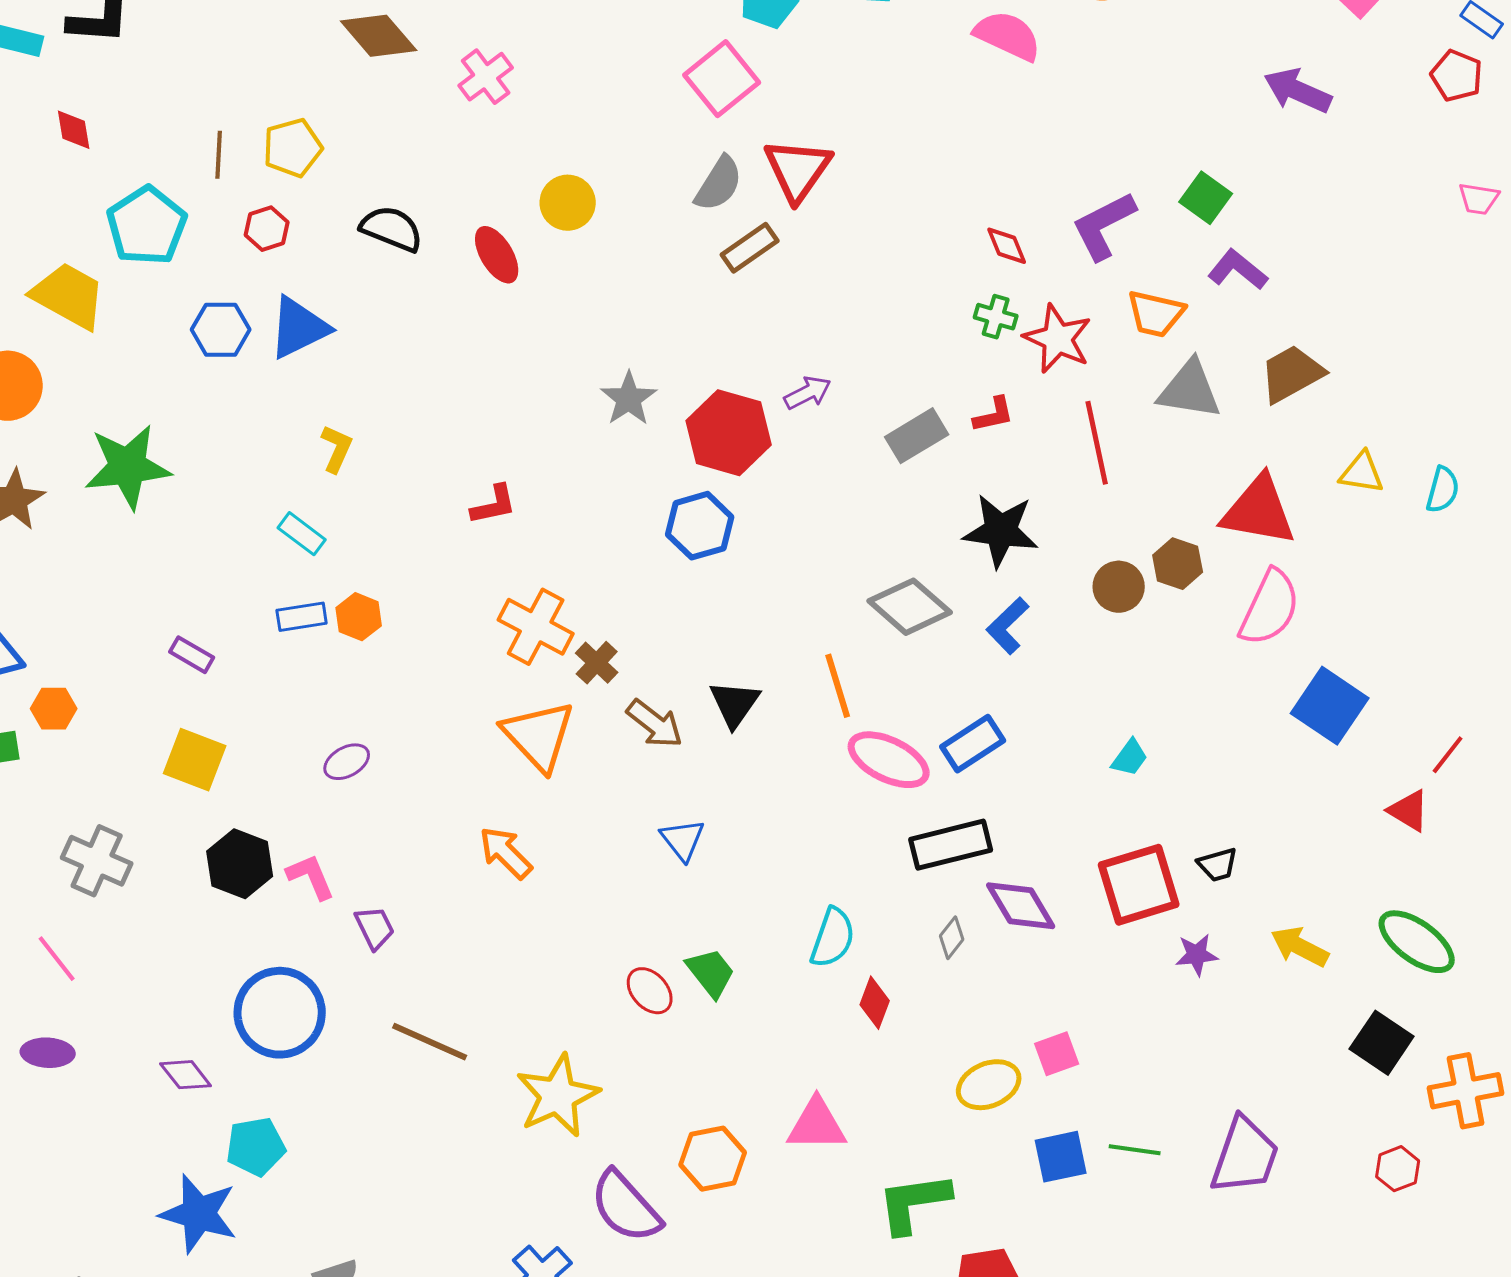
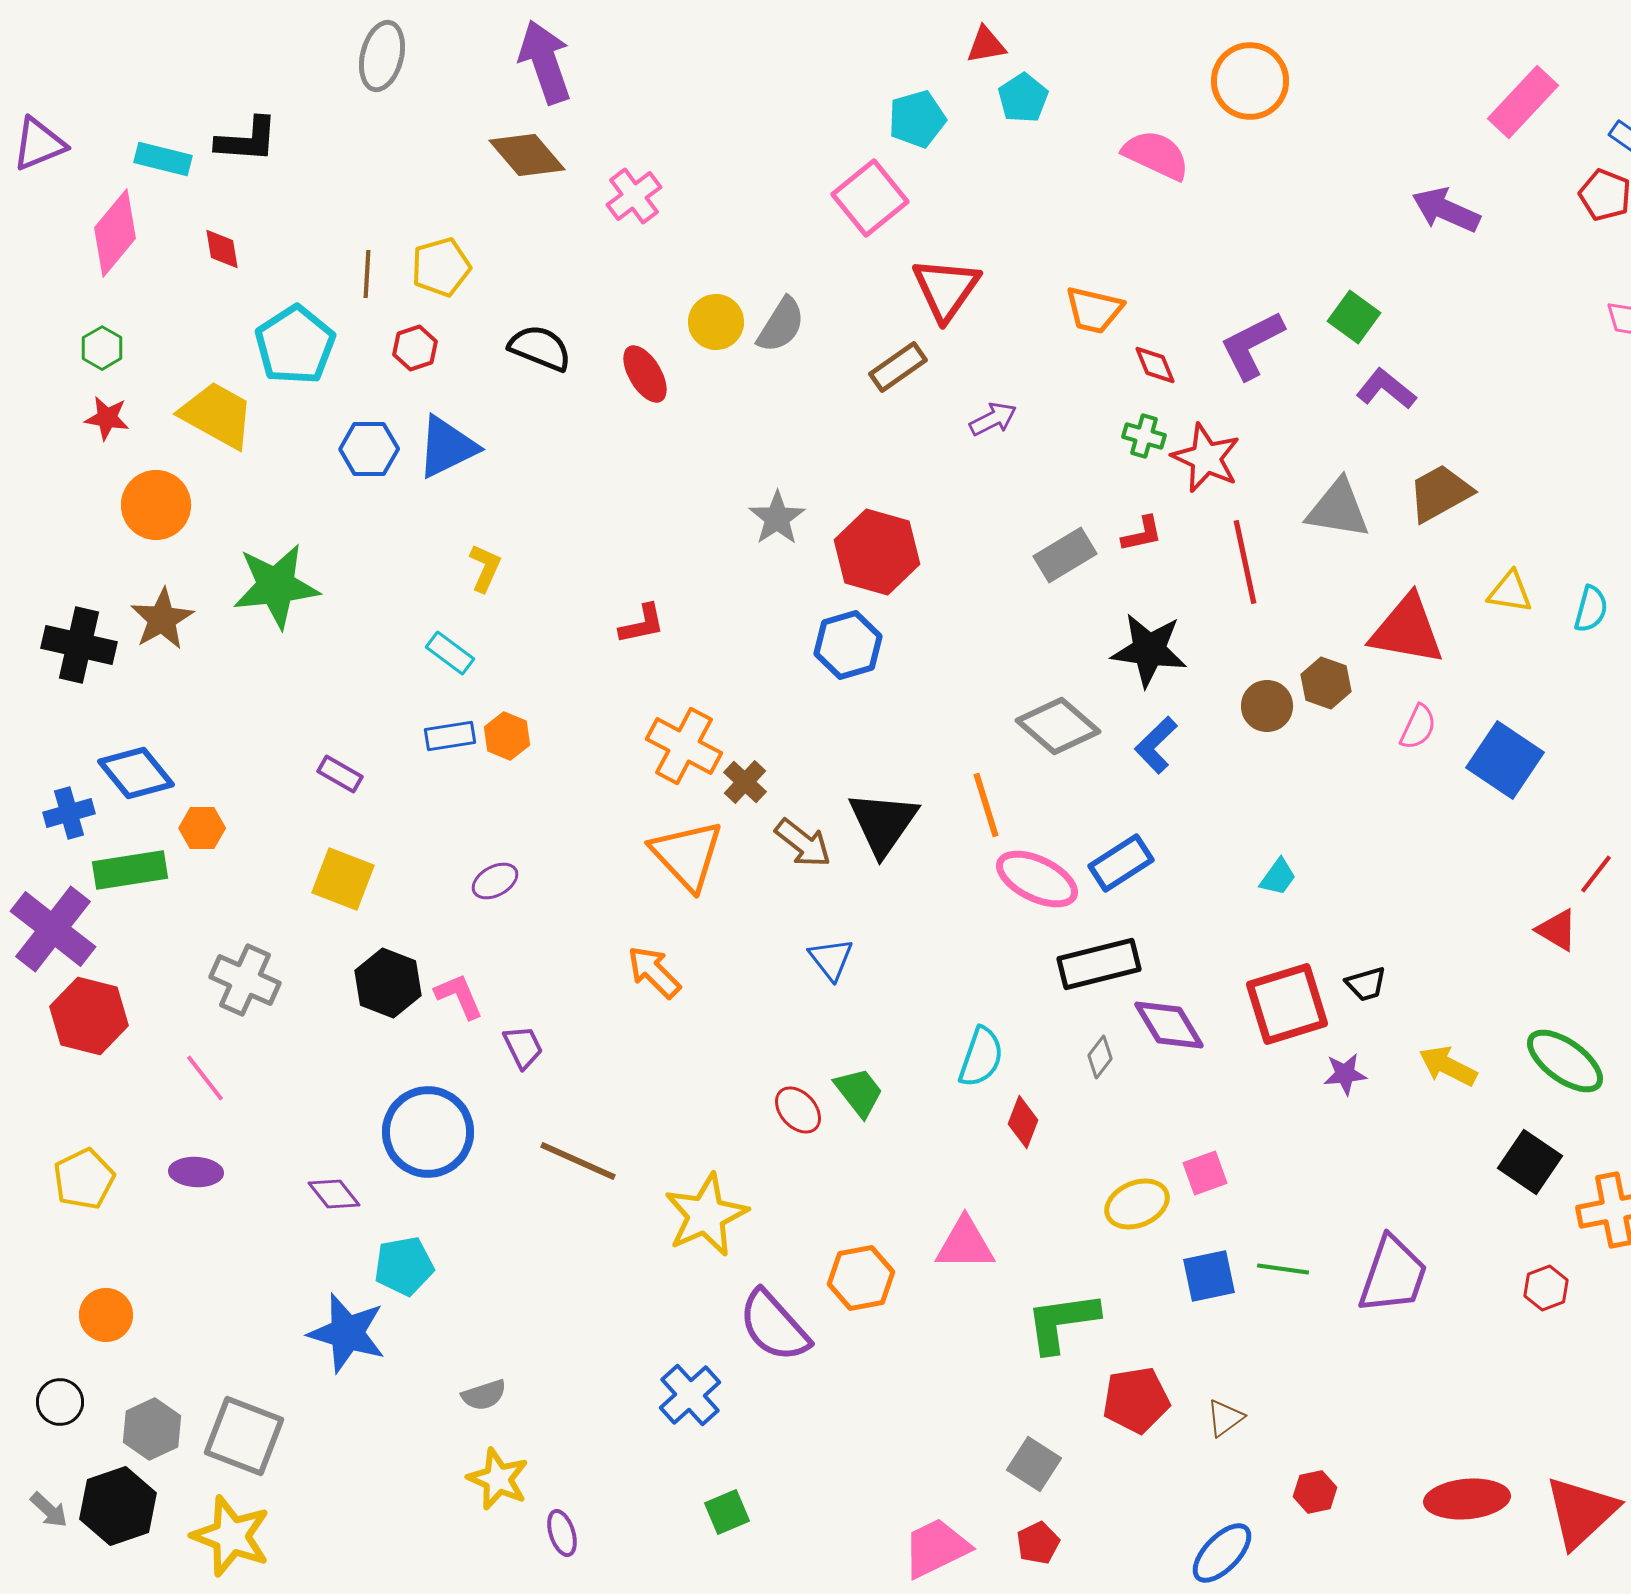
gray semicircle: (719, 184) -> (781, 325), moved
orange trapezoid: (1156, 314) -> (1094, 310), moved
purple arrow: (808, 393) -> (993, 419), moved
pink semicircle: (1270, 608) -> (1418, 727), size x0.6
black triangle: (735, 704) -> (883, 823), size x1.4
blue square: (1330, 706) -> (1505, 760), moved

